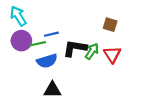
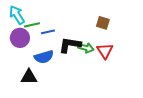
green line: (37, 44) -> (32, 25), moved
green arrow: (92, 51) -> (86, 48), turned 70
black triangle: (52, 90) -> (29, 77), moved

